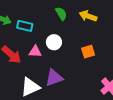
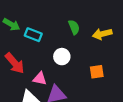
yellow arrow: (88, 16) -> (102, 34), turned -42
pink triangle: (35, 52) -> (40, 79), moved

